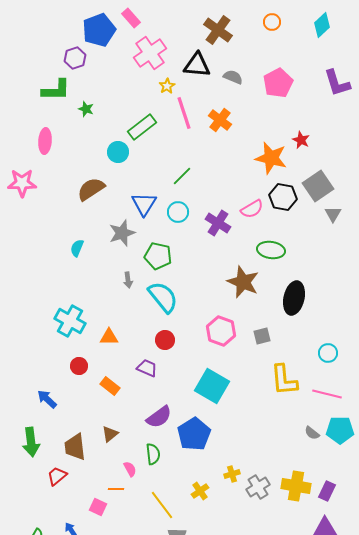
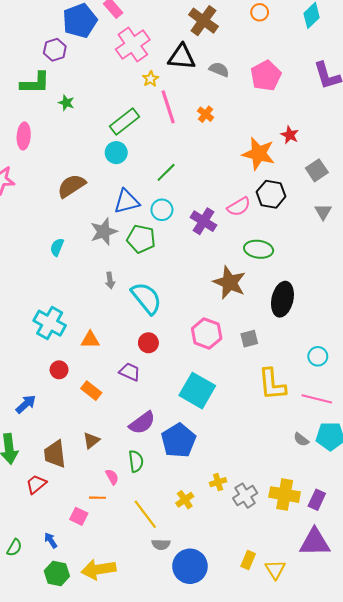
orange cross: (220, 120) -> (206, 114), size x0.7
cyan circle: (118, 152) -> (116, 153), moved
gray square: (318, 186) -> (317, 170), moved, size x0.7
blue triangle: (144, 204) -> (127, 201), turned 44
green pentagon: (158, 256) -> (141, 239), moved
blue arrow: (47, 399) -> (26, 404), turned 95

